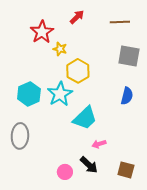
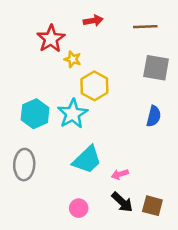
red arrow: (77, 17) -> (93, 21), turned 35
cyan trapezoid: (85, 118) -> (87, 160), moved
black arrow: (89, 165) -> (122, 202), moved

